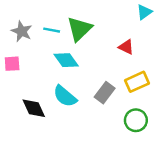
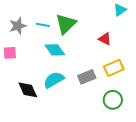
gray star: (22, 31) -> (18, 26), turned 30
gray rectangle: (105, 93) -> (87, 77), turned 30
cyan semicircle: (65, 96) -> (54, 80), turned 110

